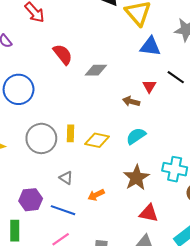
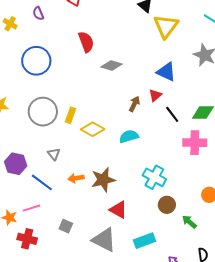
blue triangle: (150, 47) -> (166, 72), moved
black line: (176, 77) -> (172, 114), moved
brown arrow: (131, 101) -> (134, 104), turned 84
brown star: (136, 178) -> (103, 180), moved

